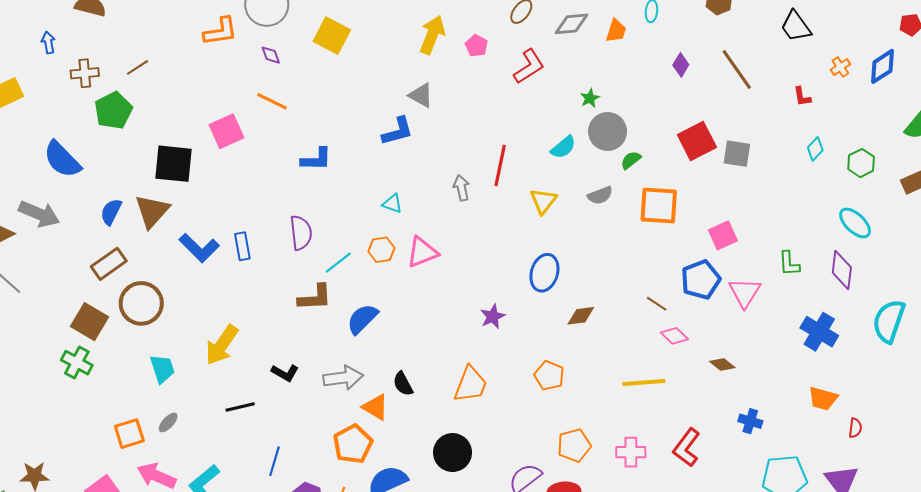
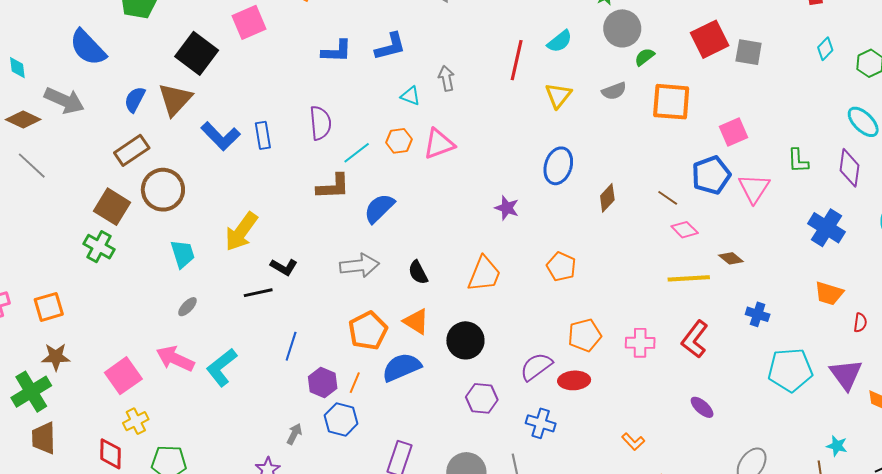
blue L-shape: (398, 131) -> (390, 47), moved
cyan semicircle: (563, 147) -> (560, 41), moved
black square: (173, 164) -> (197, 53), turned 30
gray arrow: (461, 188) -> (446, 78), moved
brown diamond: (581, 316) -> (607, 198), moved, turned -40
purple star: (493, 317) -> (507, 208), turned -30
black L-shape: (285, 373) -> (284, 267), moved
yellow line: (644, 383) -> (689, 278), moved
orange triangle: (375, 407) -> (416, 321), moved
orange square: (129, 434) -> (49, 307), moved

